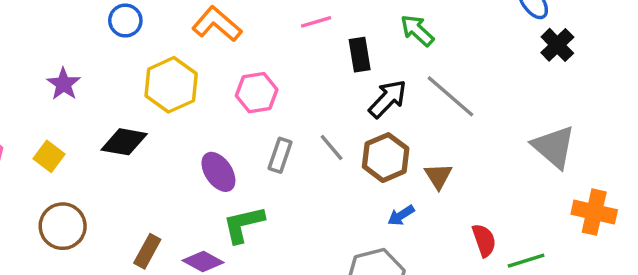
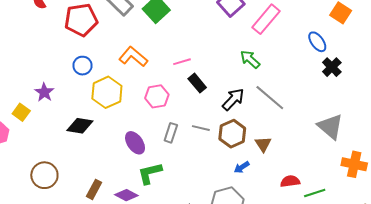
blue circle: (125, 21) -> (82, 66), moved
pink line: (316, 22) -> (182, 62), moved
black rectangle: (360, 55) -> (197, 83), moved, turned -30
gray line: (332, 148) -> (201, 128), turned -36
yellow square: (49, 156) -> (21, 112), moved
red semicircle: (484, 240) -> (290, 181), turned -78

